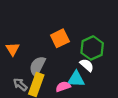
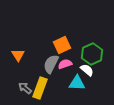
gray semicircle: (37, 66) -> (51, 64), moved
pink semicircle: (63, 87) -> (65, 64), moved

